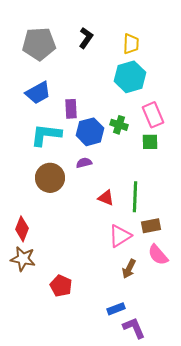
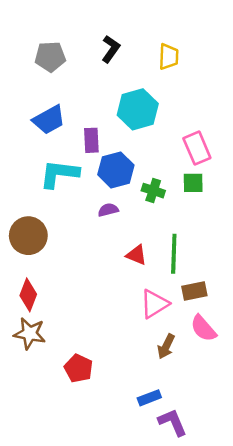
gray pentagon: (39, 44) -> (50, 57), size x0.7
cyan hexagon: (130, 77) -> (138, 109), moved
green cross: (119, 125) -> (153, 191), moved
brown circle: (50, 178) -> (28, 236), moved

